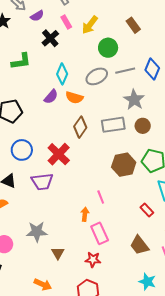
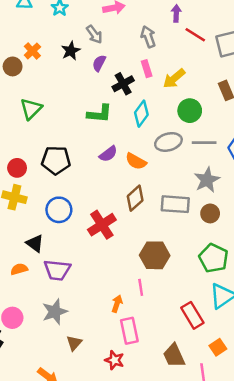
purple semicircle: (37, 16) -> (99, 63), moved, turned 136
green L-shape: (21, 61) -> (100, 114), moved
cyan diamond: (62, 74) -> (141, 114), moved
brown hexagon: (124, 165) -> (155, 255), moved
purple trapezoid: (42, 182) -> (57, 270), moved
red rectangle: (147, 210) -> (192, 315), size x1.5
gray star: (37, 232) -> (55, 312), turned -30

